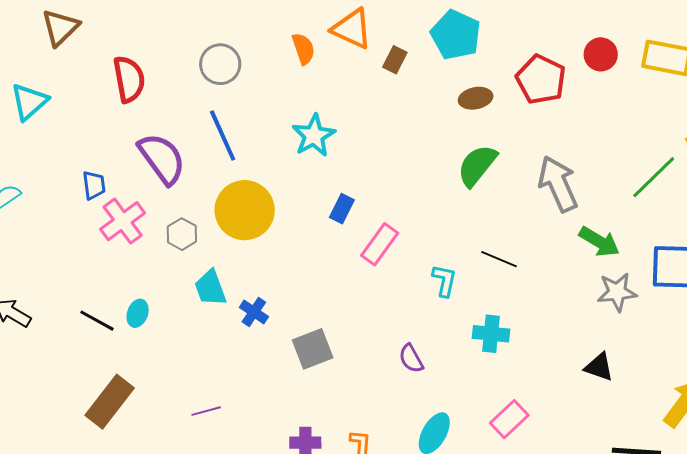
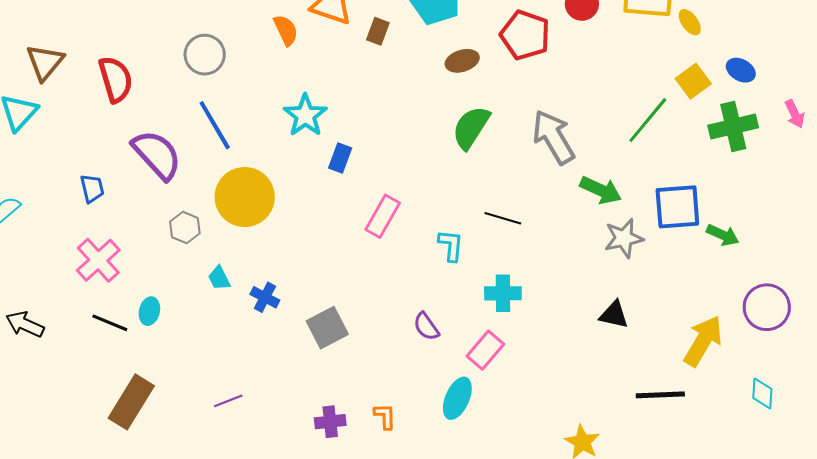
brown triangle: (60, 28) -> (45, 62), moved
blue rectangle: (342, 209) -> (340, 158), moved
pink cross: (123, 221) -> (98, 260), moved
cyan trapezoid: (210, 288) -> (219, 278), size x0.7
pink rectangle: (509, 419) -> (485, 350), moved

